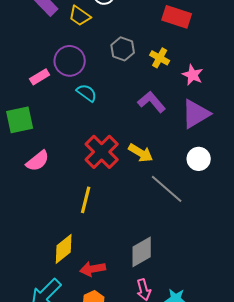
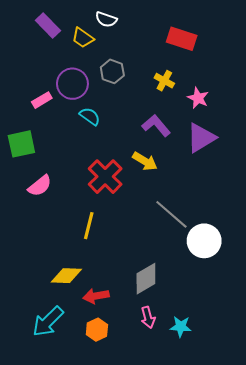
gray hexagon: (123, 49) -> (112, 71), moved
yellow arrow: (141, 153) -> (145, 161), moved
white circle: (199, 159) -> (204, 241), moved, size x1.4
yellow diamond: (64, 249) -> (66, 276), turned 40

